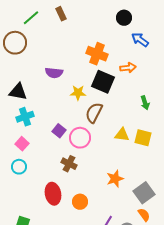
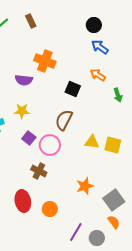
blue arrow: (140, 40) -> (100, 47), moved
orange cross: (97, 54) -> (45, 61), moved
orange arrow: (128, 68) -> (98, 75), turned -140
black square: (103, 82) -> (73, 89), size x0.7
yellow star: (78, 93) -> (22, 111), moved
green arrow: (145, 103) -> (118, 95), moved

